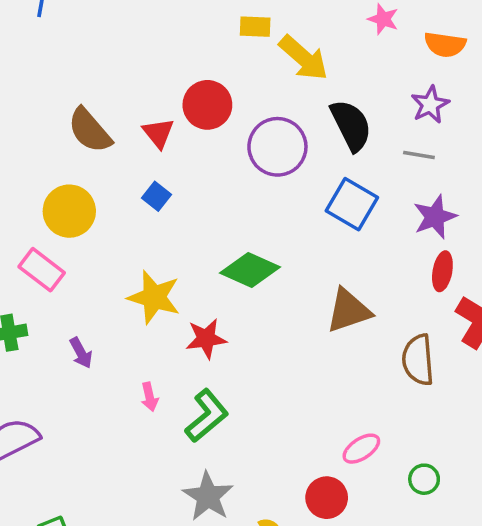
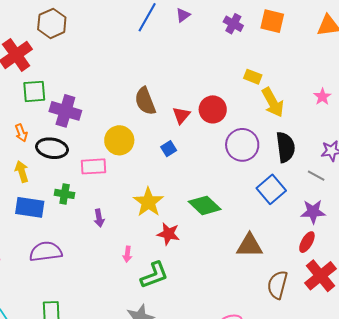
pink rectangle: (42, 270) -> (94, 166), turned -60

